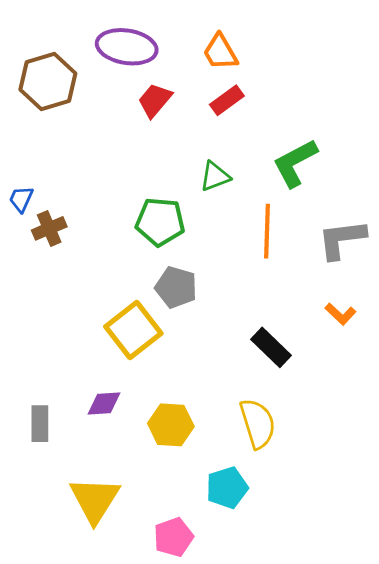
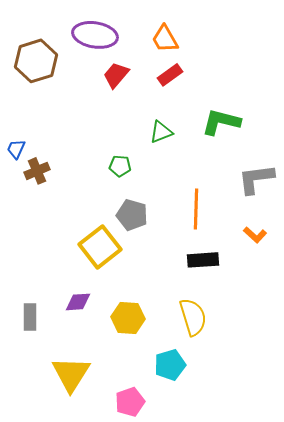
green L-shape: (295, 163) -> (221, 122), turned 42
green pentagon: (160, 222) -> (120, 166), size x0.6
orange line: (267, 231) -> (196, 209), moved
black rectangle: (271, 347) -> (203, 260), turned -48

